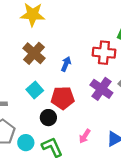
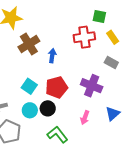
brown cross: (34, 53) -> (29, 44), moved, turned 30
purple cross: (101, 89) -> (92, 86), moved
cyan circle: (26, 143) -> (30, 110), moved

